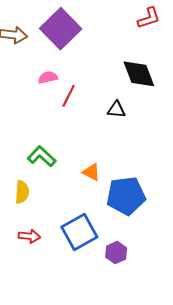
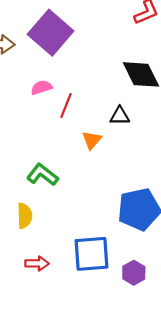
orange triangle: (91, 172) -> (92, 140), moved, turned 48
blue square: (79, 232) -> (92, 254), turned 30

